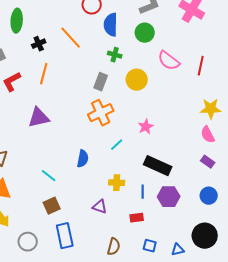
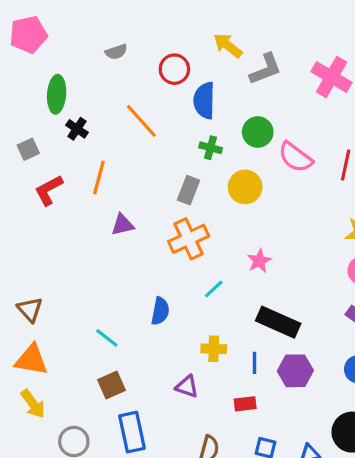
green circle: (145, 33) -> (258, 132), moved
black cross: (39, 44) -> (77, 129), moved, turned -32
purple triangle: (39, 118) -> (123, 225), moved, size x0.7

